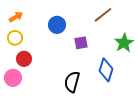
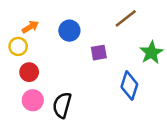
orange arrow: (16, 17) -> (30, 27), moved
pink circle: (13, 78) -> (33, 100), moved
black semicircle: (72, 82) -> (62, 105), moved

